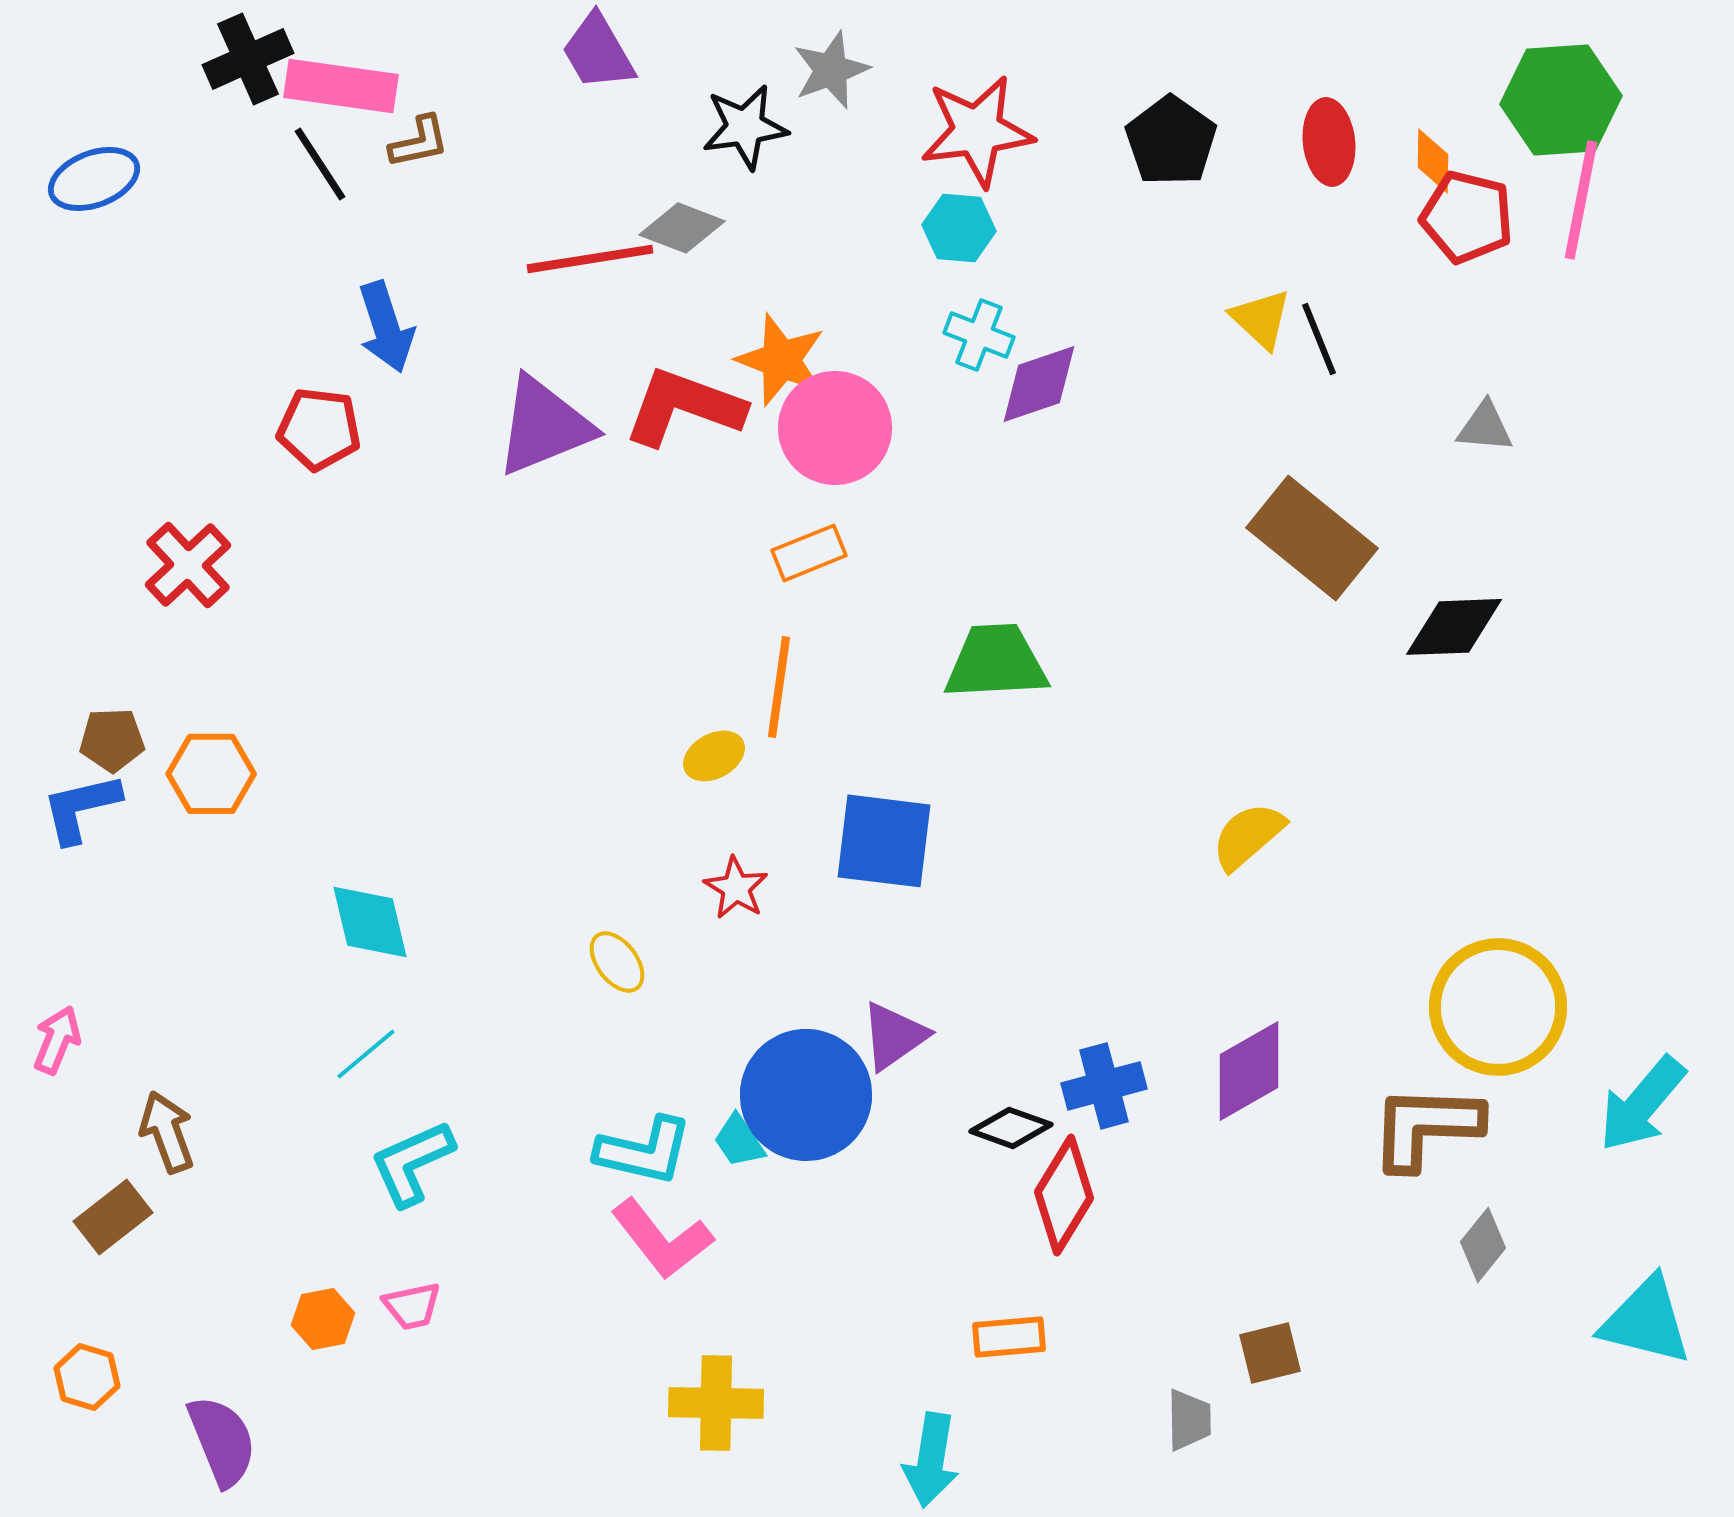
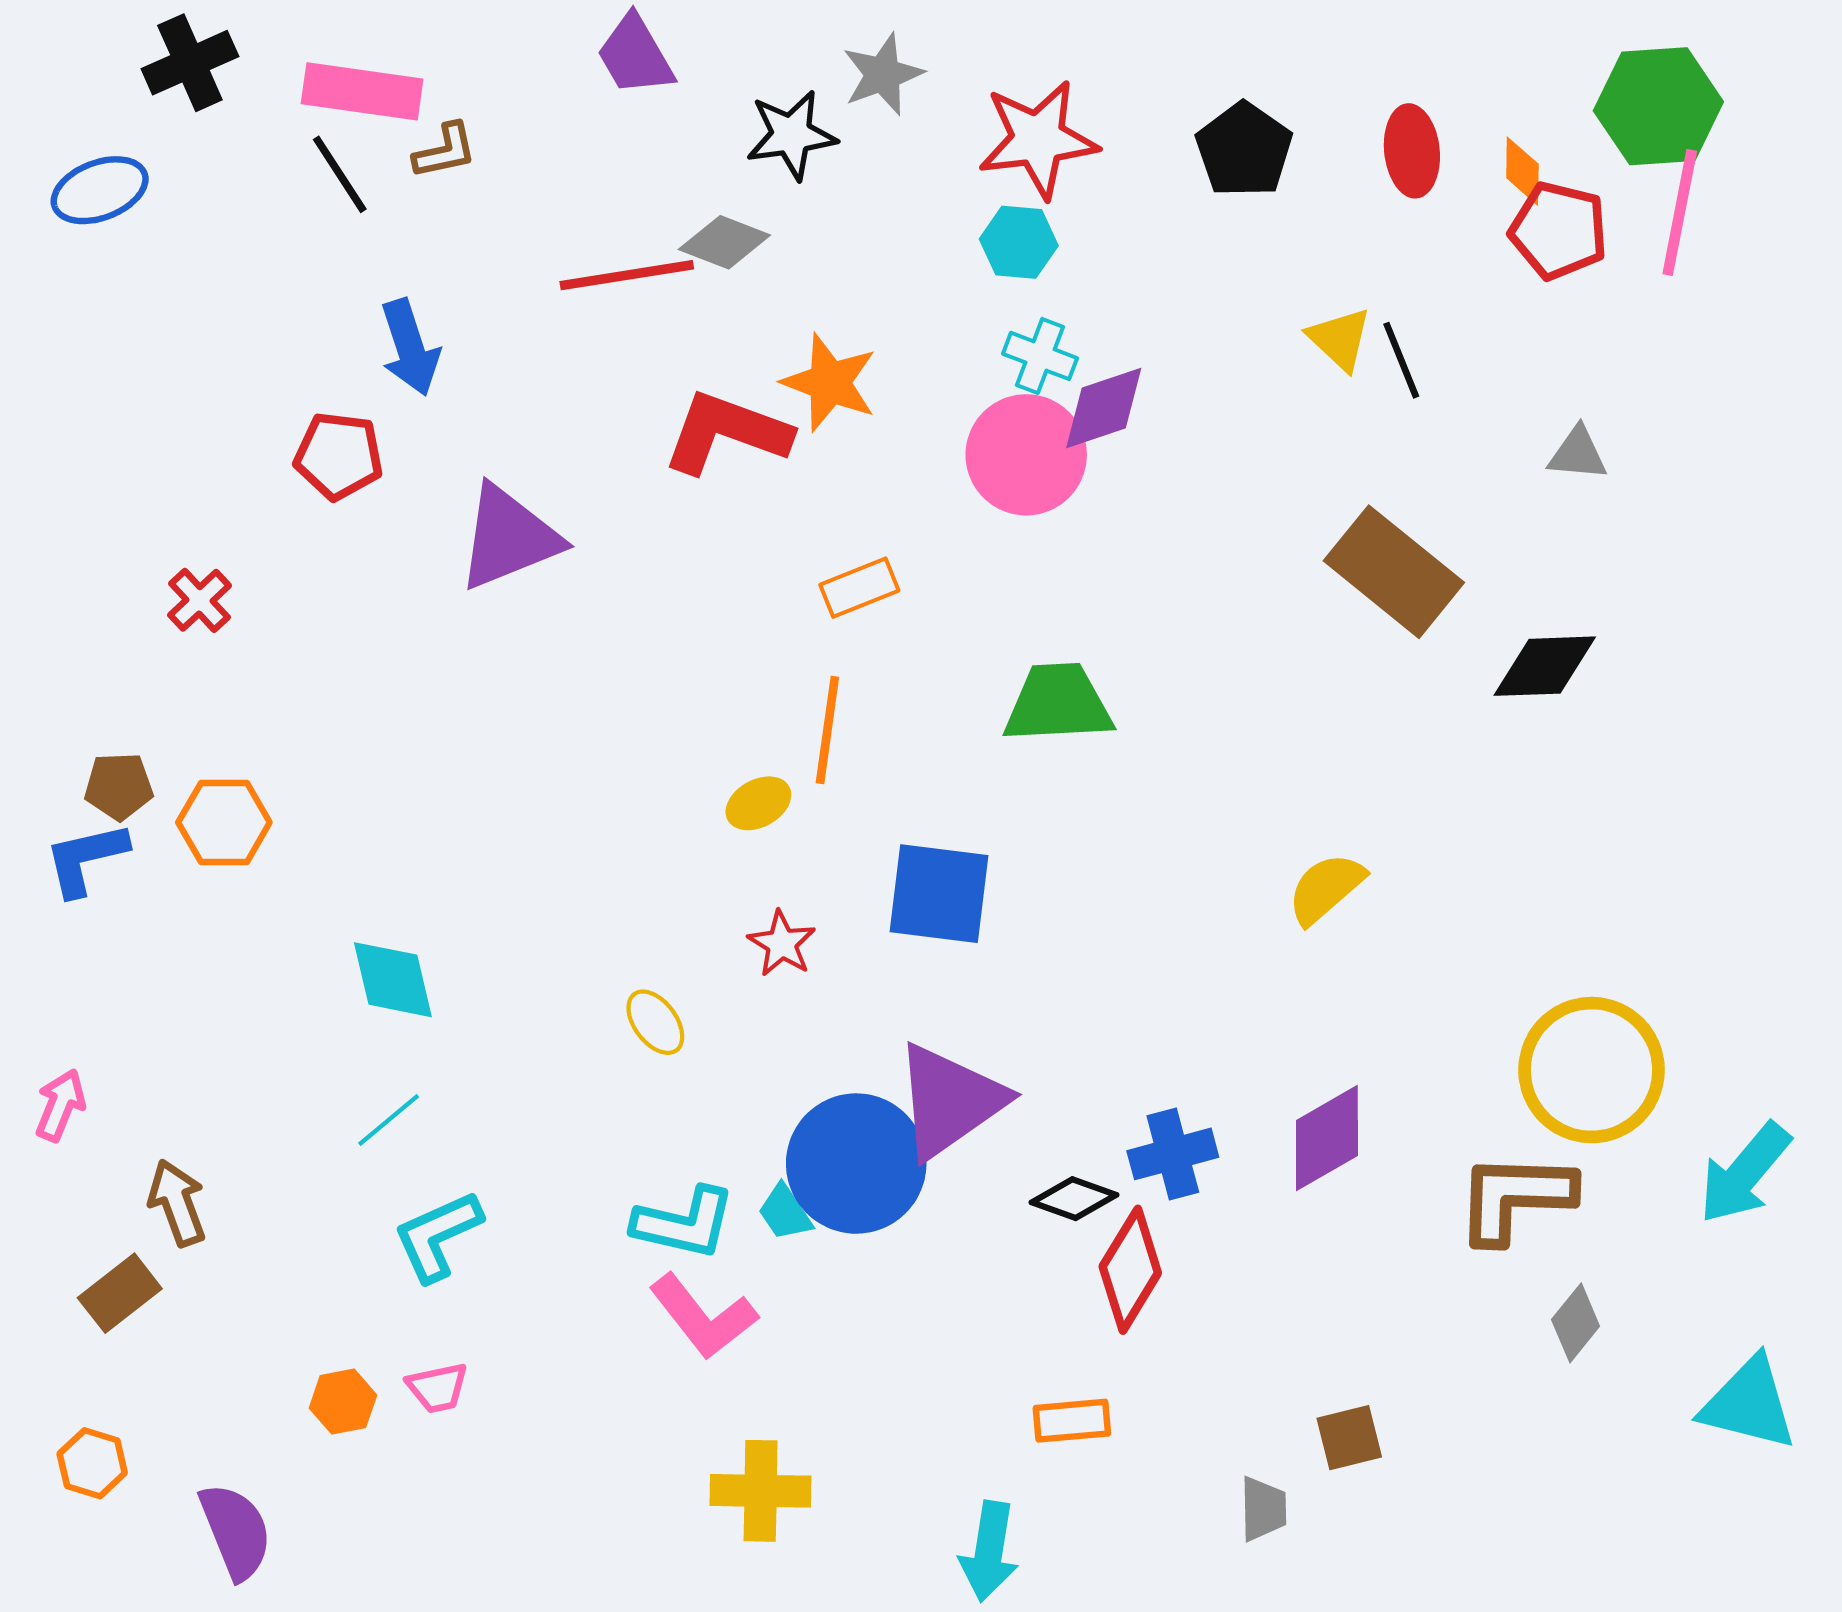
black cross: (248, 59) -> (190, 63), moved
purple triangle: (544, 426) -> (509, 538), moved
pink circle: (835, 428) -> (1026, 455), moved
red cross: (188, 565) -> (199, 600), size x0.7
purple triangle: (894, 1036) -> (950, 1101), size x1.6

